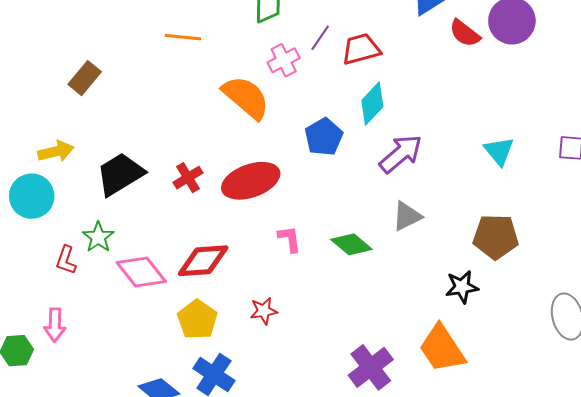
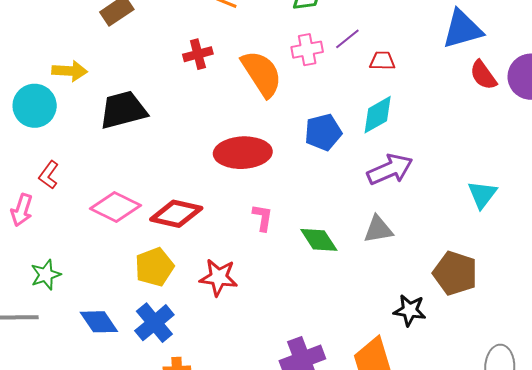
red trapezoid: (361, 49) -> (382, 61), size x0.7
red cross: (188, 178) -> (198, 54), moved
green star: (98, 237) -> (46, 275), moved
pink diamond: (141, 272) -> (115, 207), turned -42
red star: (264, 311) -> (219, 277), size x1.4
pink arrow: (55, 325) -> (22, 210), moved

